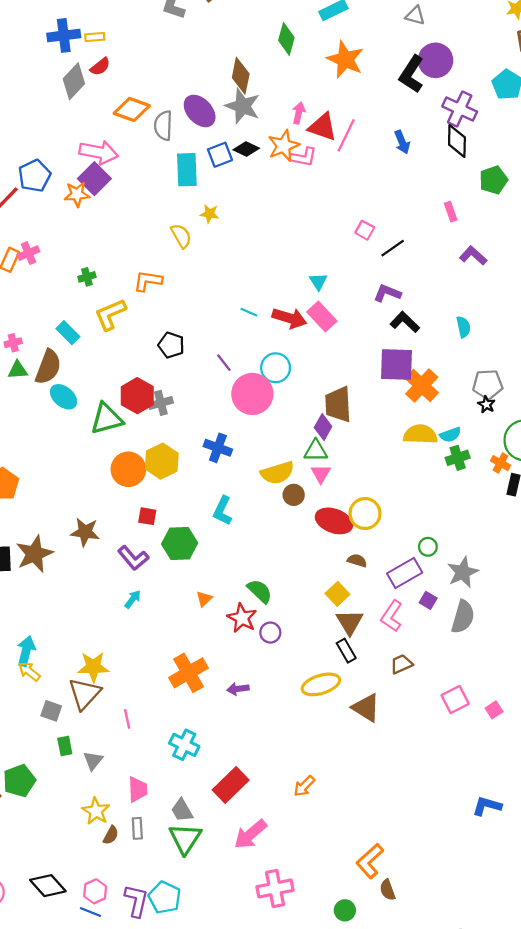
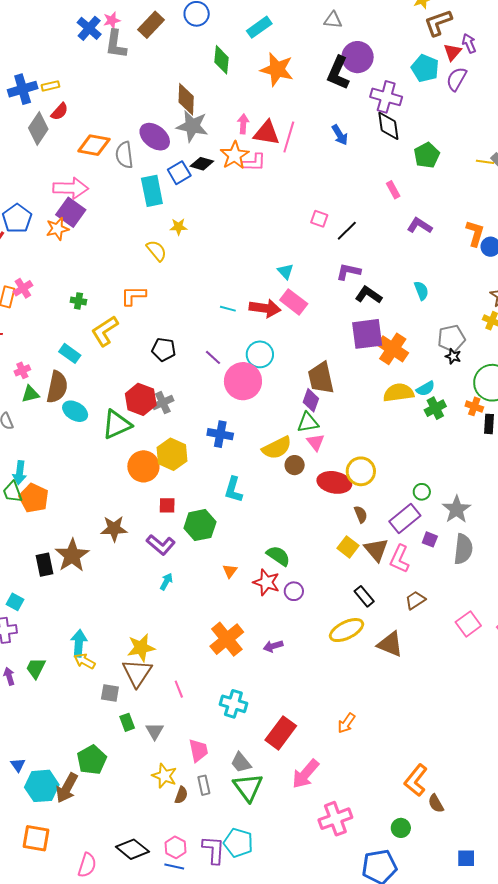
green cross: (87, 277) -> (78, 301), turned 35
brown semicircle: (357, 561) -> (361, 514), turned 60
brown triangle: (350, 622) -> (376, 550), moved

